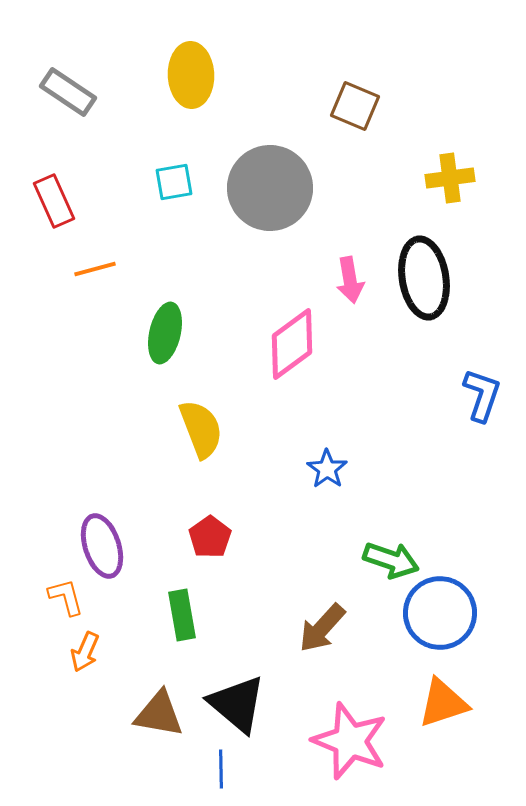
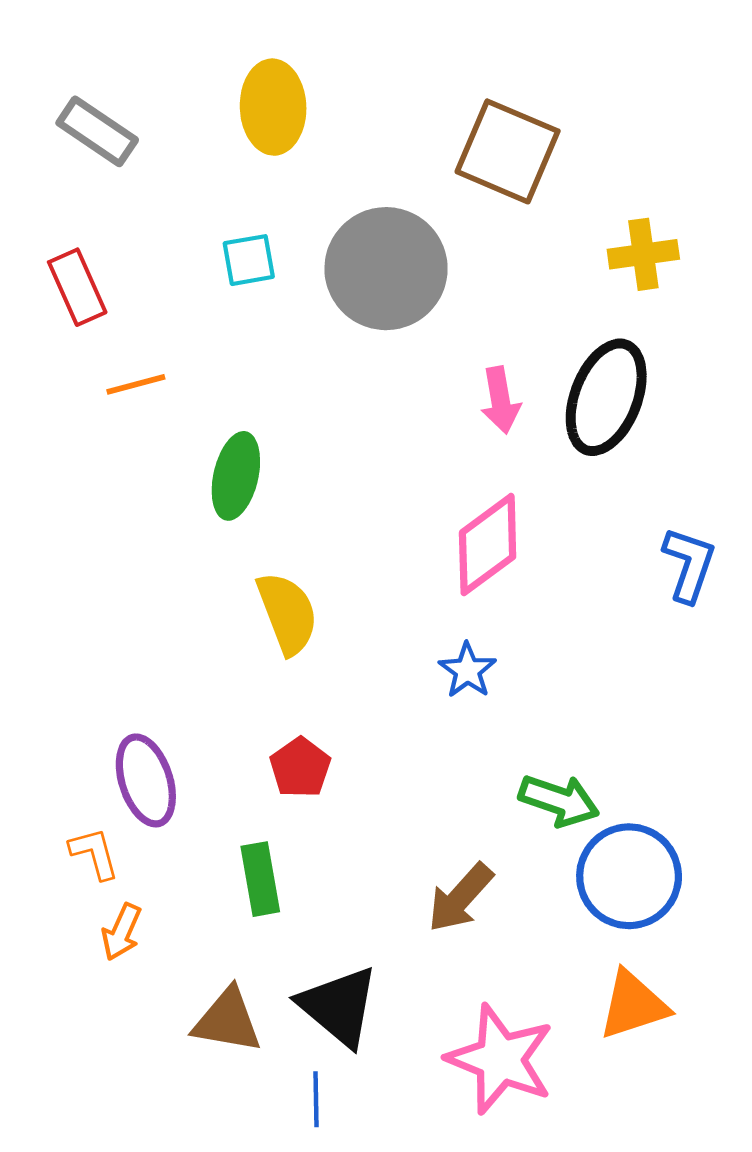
brown square: (355, 106) -> (508, 151), size x1.5
black ellipse: (424, 278) -> (606, 397), turned 30
pink diamond: (292, 344) -> (488, 545), moved

